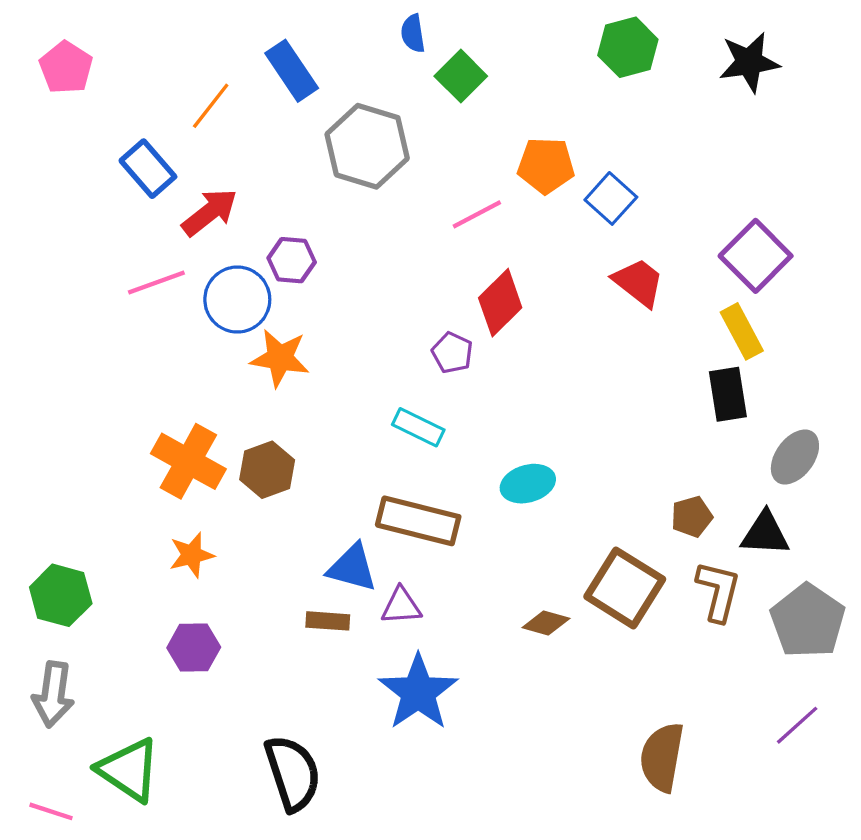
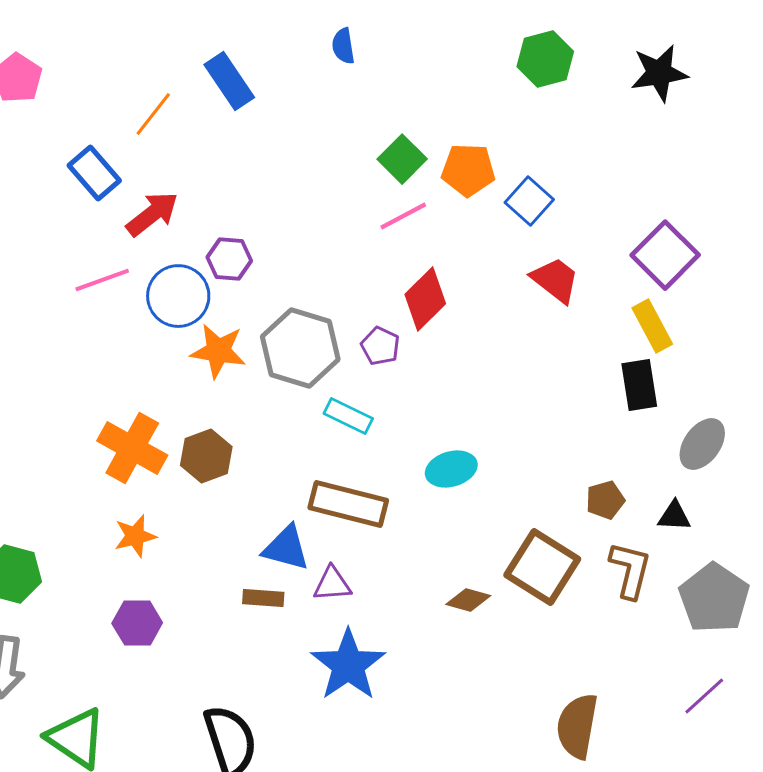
green square: (461, 76) -> (402, 159), moved
gray hexagon: (367, 146) -> (300, 348), moved
black triangle: (765, 534) -> (674, 516), size x0.7

